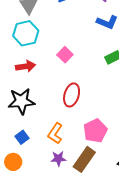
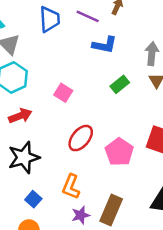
red ellipse: (72, 95) -> (81, 138), turned 35
pink pentagon: (95, 131) -> (119, 152), moved

